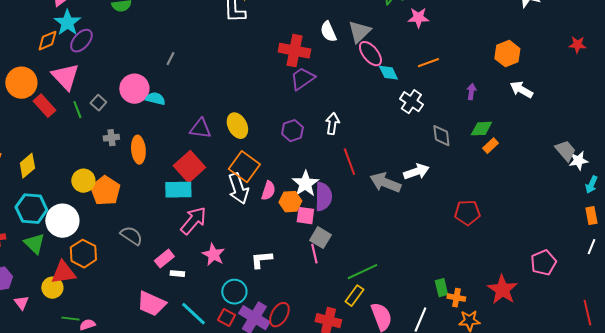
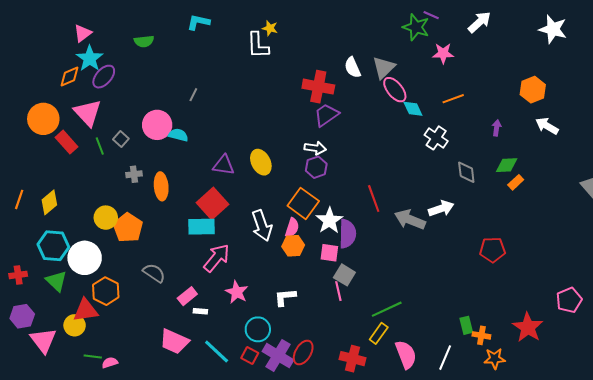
white arrow: (332, 124) -> (315, 148), moved, turned 90
orange square: (244, 167) -> (303, 203), moved
orange hexagon: (290, 202) -> (293, 246), moved
pink triangle: (21, 303) -> (43, 340), size x1.8

